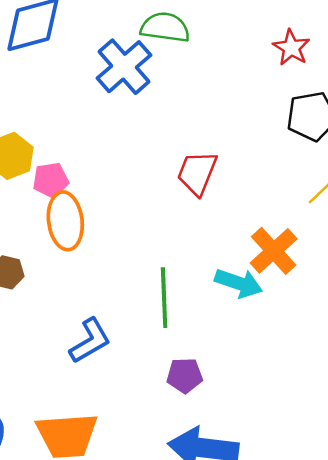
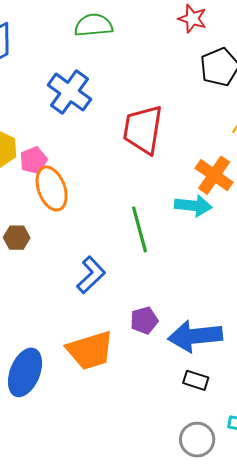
blue cross: (124, 67) -> (69, 92), moved
red trapezoid: (197, 173) -> (143, 130), size x1.4
purple pentagon: (185, 375) -> (144, 320), moved

